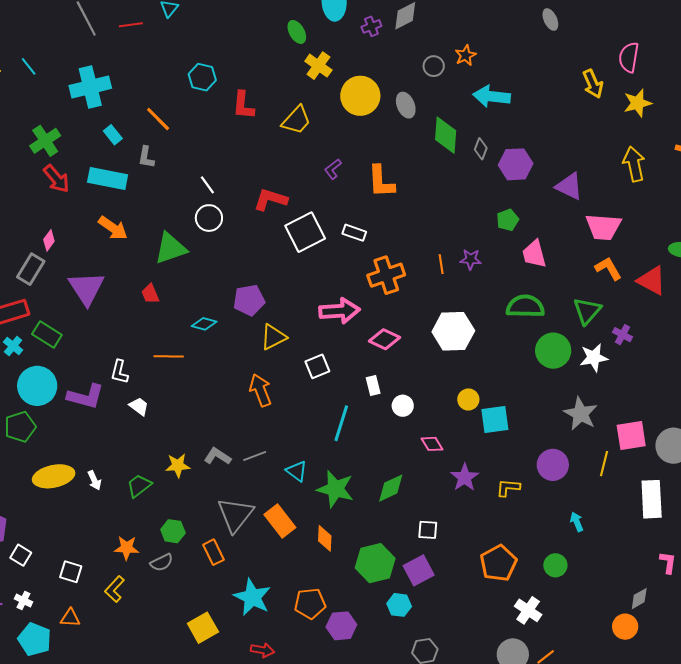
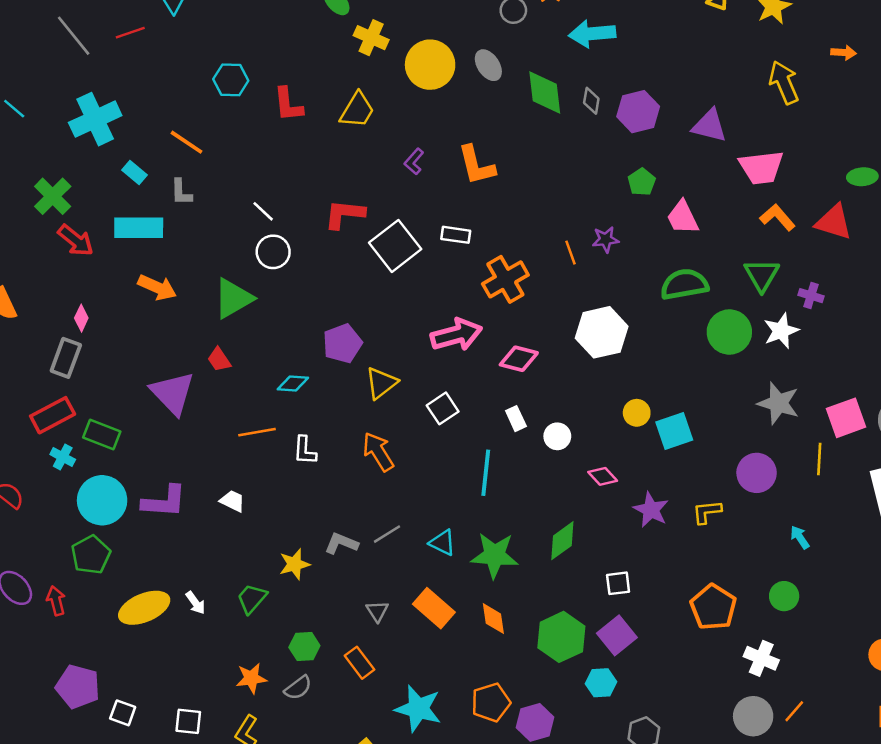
purple triangle: (86, 288) -> (173, 393), moved
white L-shape: (119, 372) -> (305, 450), moved
gray triangle: (235, 515) -> (377, 611), size x0.5

